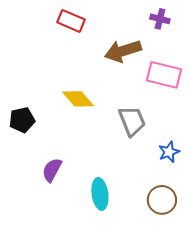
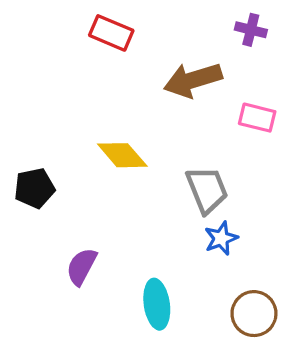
pink rectangle: (164, 75) -> (257, 118), size x0.7
blue star: (169, 152) -> (221, 238), moved

